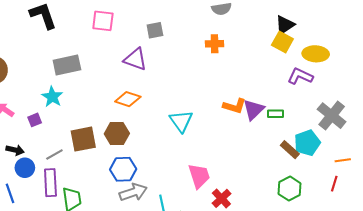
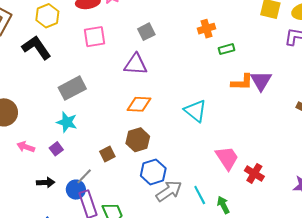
green rectangle: (275, 114) -> (226, 49), moved
brown square: (83, 139) -> (107, 154), size x0.6
blue circle: (25, 168) -> (76, 190), moved

